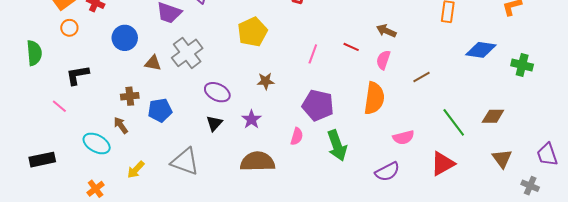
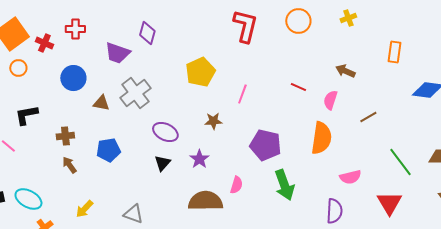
brown arrow: (386, 31) -> (345, 71), moved
pink line: (313, 54) -> (242, 94), moved
brown cross: (130, 96) -> (65, 136), moved
pink semicircle: (297, 136) -> (236, 185), moved
cyan ellipse: (97, 143) -> (28, 199), moved
gray triangle: (185, 162) -> (133, 214), moved, size x0.7
red triangle: (443, 164) -> (389, 203), turned -32
purple semicircle: (387, 172) -> (334, 211), turned -60

